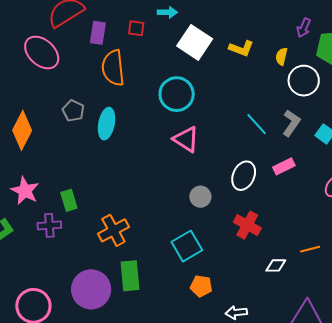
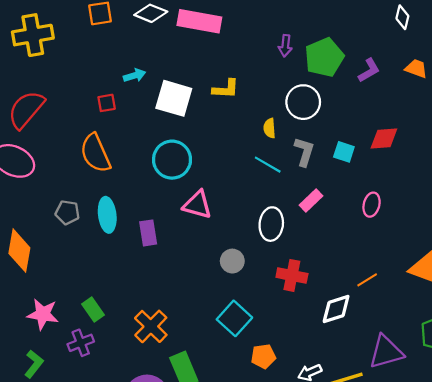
purple rectangle: (98, 33) -> (148, 233), moved
yellow semicircle: (282, 56) -> (269, 128), moved
white diamond: (276, 265) -> (336, 309), size x1.4

